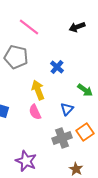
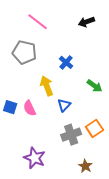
blue triangle: (67, 109) -> (64, 105), moved
pink semicircle: (35, 112) -> (29, 108), moved

